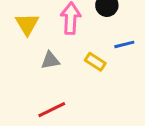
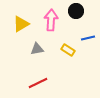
yellow triangle: (27, 24) -> (21, 24), turned 30

